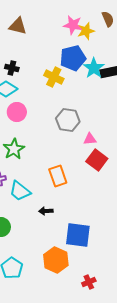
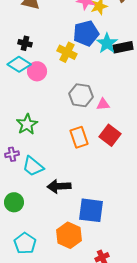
pink circle: (17, 112) -> (37, 71), moved
pink triangle: (90, 139) -> (103, 104), moved
orange rectangle: (58, 176) -> (79, 137), moved
black arrow: (46, 211) -> (59, 186), size x1.6

